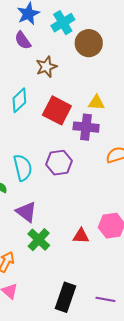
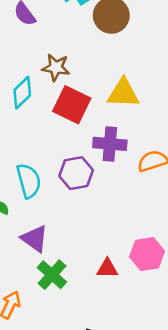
brown star: (46, 67) -> (56, 67), moved, turned 30
yellow triangle: (96, 103) -> (123, 93), size x1.5
purple cross: (86, 127) -> (110, 144), moved

